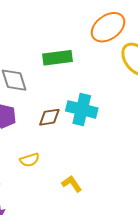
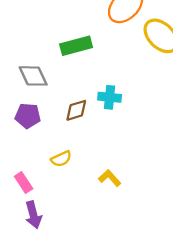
cyan cross: (82, 109) -> (110, 97), size x0.7

